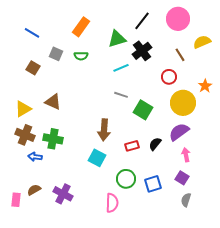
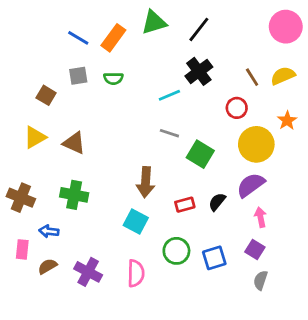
pink circle: (178, 19) -> (286, 27), moved
blue line: (32, 33) -> (78, 38), moved
green triangle: (117, 39) -> (154, 22), moved
yellow semicircle: (202, 42) -> (283, 76), moved
gray square: (56, 54) -> (78, 76), turned -32
yellow triangle: (23, 109) -> (35, 137), moved
brown cross: (25, 135) -> (21, 198), moved
blue arrow: (35, 157) -> (49, 231), moved
pink rectangle: (16, 200) -> (22, 249), moved
pink semicircle: (112, 203) -> (136, 273), moved

